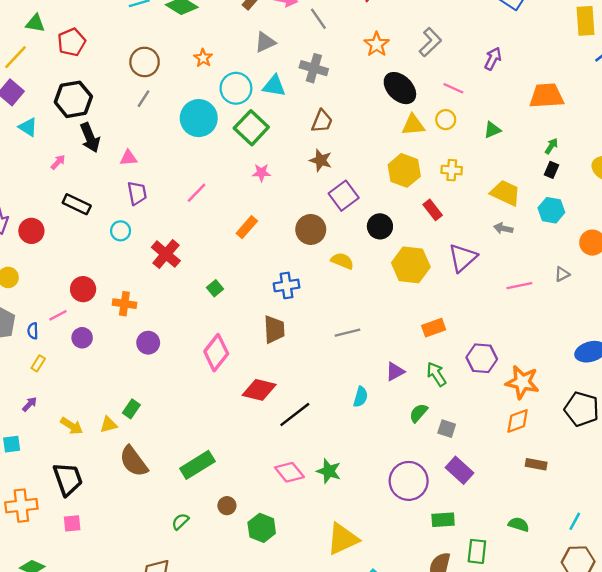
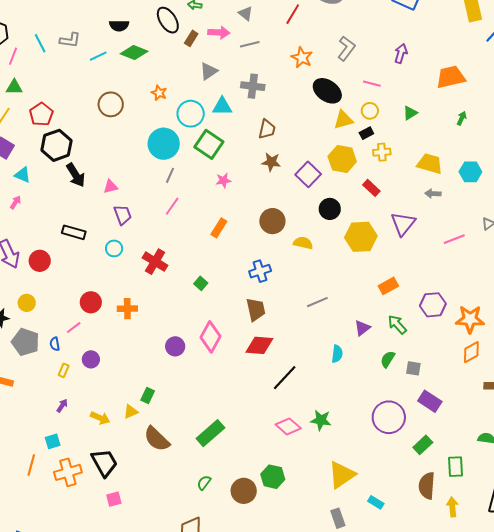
gray line: (318, 19) -> (250, 44), turned -60
red pentagon: (72, 42) -> (41, 114), moved
gray line: (143, 99) -> (170, 175), moved
pink arrow: (58, 162) -> (15, 202), moved
black rectangle: (552, 170) -> (366, 133), moved, turned 48
purple square: (344, 196) -> (308, 174), moved
purple circle: (82, 338) -> (91, 359), moved
purple circle: (148, 343) -> (175, 346), moved
red diamond: (259, 390) -> (259, 345), moved
orange cross: (21, 506) -> (68, 472), moved
brown circle: (227, 506) -> (244, 491), moved, size x1.6
green rectangle: (443, 520) -> (423, 445), turned -30

